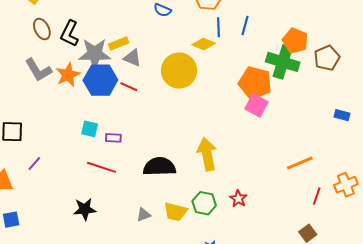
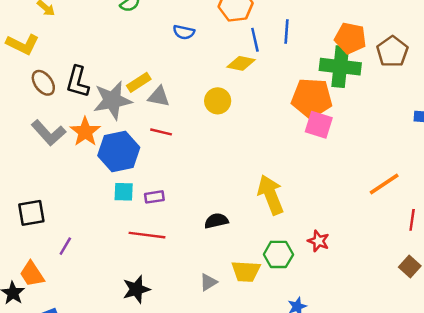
yellow circle: (179, 70) -> (218, 101), size x0.6
blue hexagon: (100, 80) -> (119, 152), moved
black semicircle: (159, 167) -> (216, 221), size x0.6

